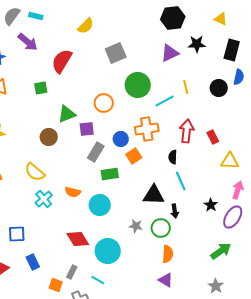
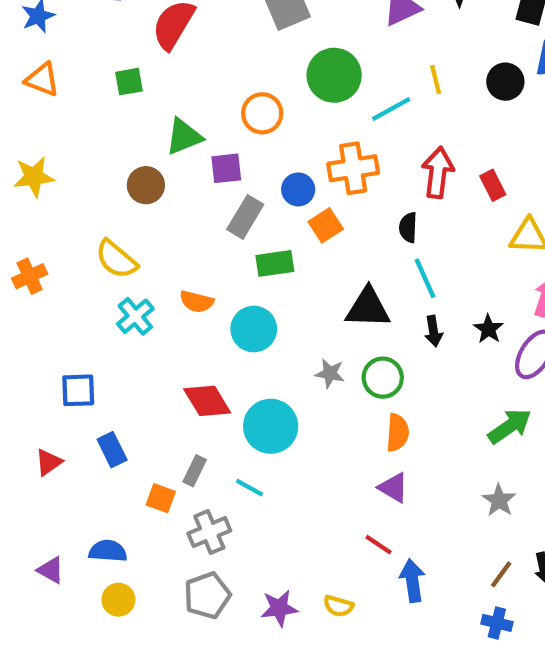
black arrow: (175, 211) -> (433, 331), moved

